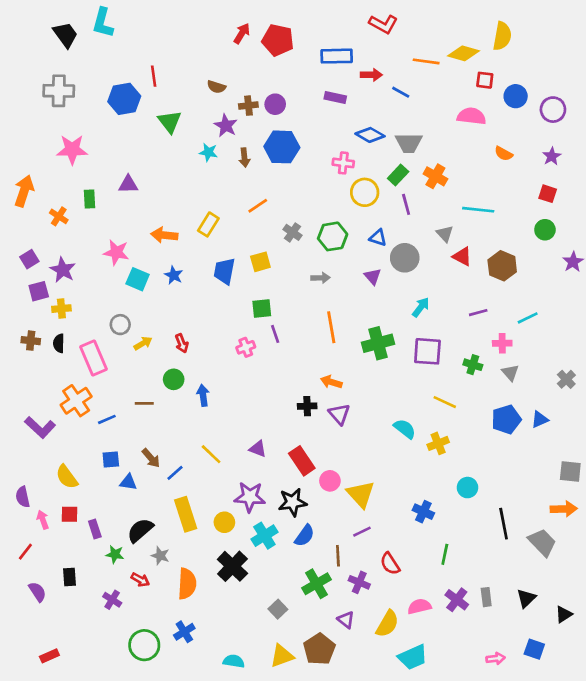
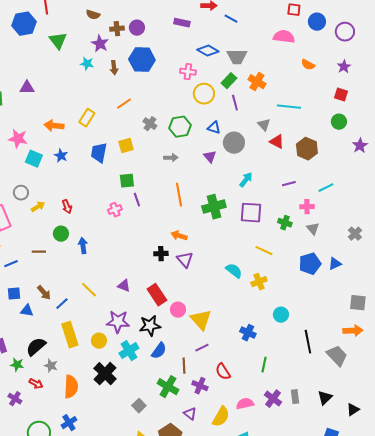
green cross: (317, 584) -> (168, 387), turned -30

